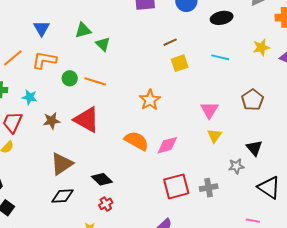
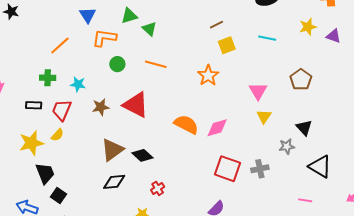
orange L-shape: (44, 60) -> (104, 38), moved
orange line: (95, 81) -> (156, 64), moved
orange star: (150, 100) -> (208, 75), moved
black diamond: (102, 179) -> (142, 155), moved
red square: (176, 186) -> (227, 169), turned 36

